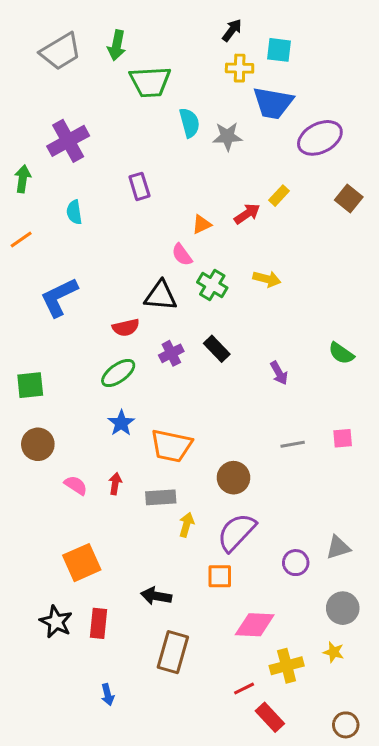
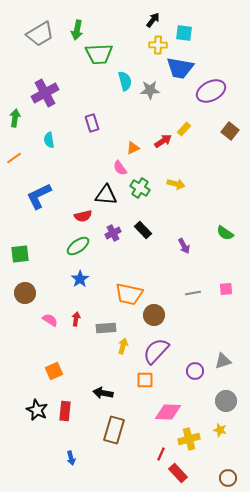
orange trapezoid: (171, 446) -> (129, 294), moved
orange square: (82, 563) -> (54, 371), size x0.7
red line: (244, 688) -> (161, 454), turned -40

